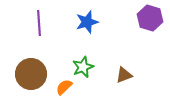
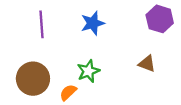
brown triangle: (124, 75) -> (147, 64), moved, turned 42

